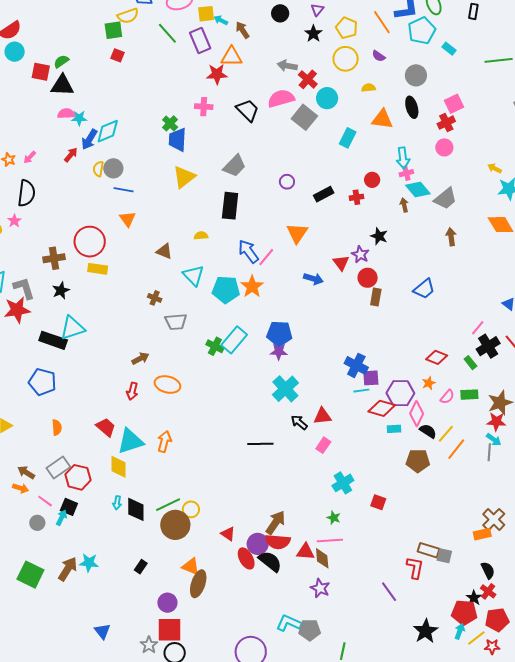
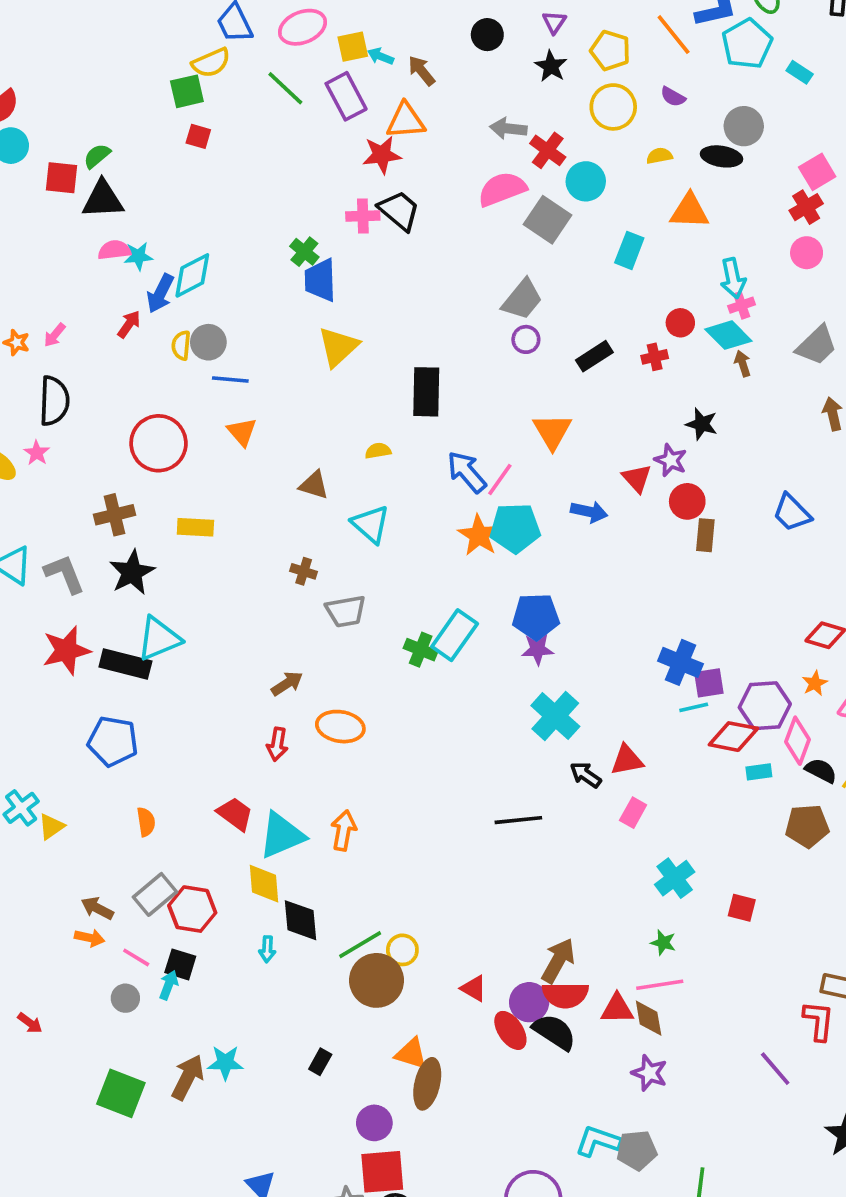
black ellipse: (412, 107) -> (721, 156), moved, turned -60
black trapezoid: (248, 110) -> (399, 211), moved
gray trapezoid: (235, 166) -> (522, 299), moved
cyan diamond: (418, 190) -> (728, 335), moved
red circle: (90, 242) -> (159, 443), moved
blue trapezoid: (424, 289) -> (792, 513), turned 90
cyan pentagon: (226, 290) -> (515, 528), moved
black star: (61, 291) -> (132, 572), size x1.4
red star: (17, 310) -> (66, 650), moved
black diamond: (136, 509) -> (301, 920), moved

